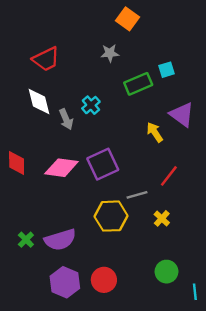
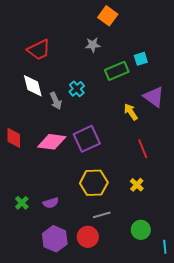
red line: (169, 176) -> (143, 149), turned -60
gray line: (137, 195) -> (102, 215), moved
purple semicircle: (60, 240) -> (51, 203), size x0.6

